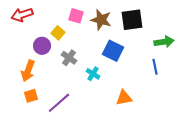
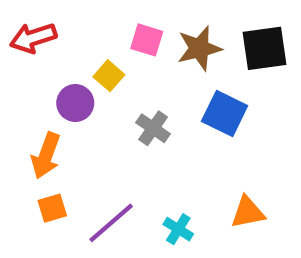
brown star: (101, 20) -> (199, 48), turned -30
gray cross: (69, 58) -> (153, 128), moved
cyan cross: (93, 74) -> (178, 229), moved

